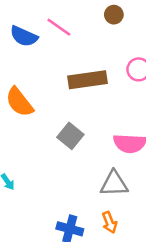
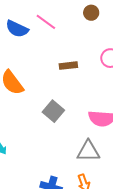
brown rectangle: (87, 80) -> (68, 66), size x0.6

